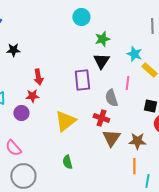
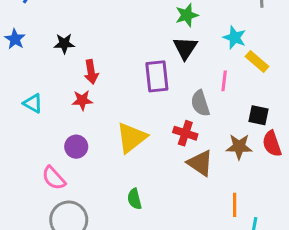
black star: (13, 50) -> (64, 44), moved
purple circle: (21, 113) -> (76, 147), moved
brown triangle: (111, 138) -> (200, 163), turned -30
brown star: (137, 141) -> (239, 147), moved

